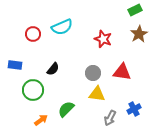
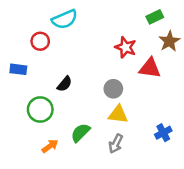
green rectangle: (135, 10) -> (155, 17), moved
cyan semicircle: (62, 27) -> (65, 19), moved
blue rectangle: (15, 65) -> (18, 69), moved
red triangle: (122, 72) -> (150, 68), moved
gray arrow: (110, 118) -> (116, 144), moved

